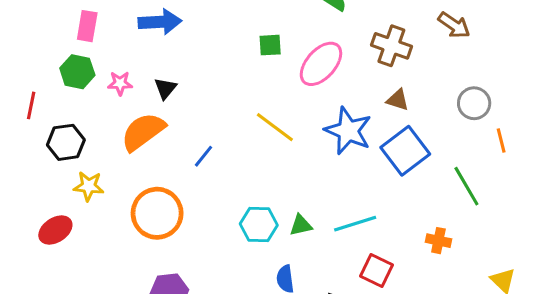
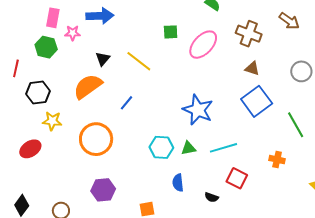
pink star: (120, 83) -> (73, 33), moved
yellow line: (275, 127) -> (139, 61), moved
blue star: (348, 131) -> (198, 110), moved

